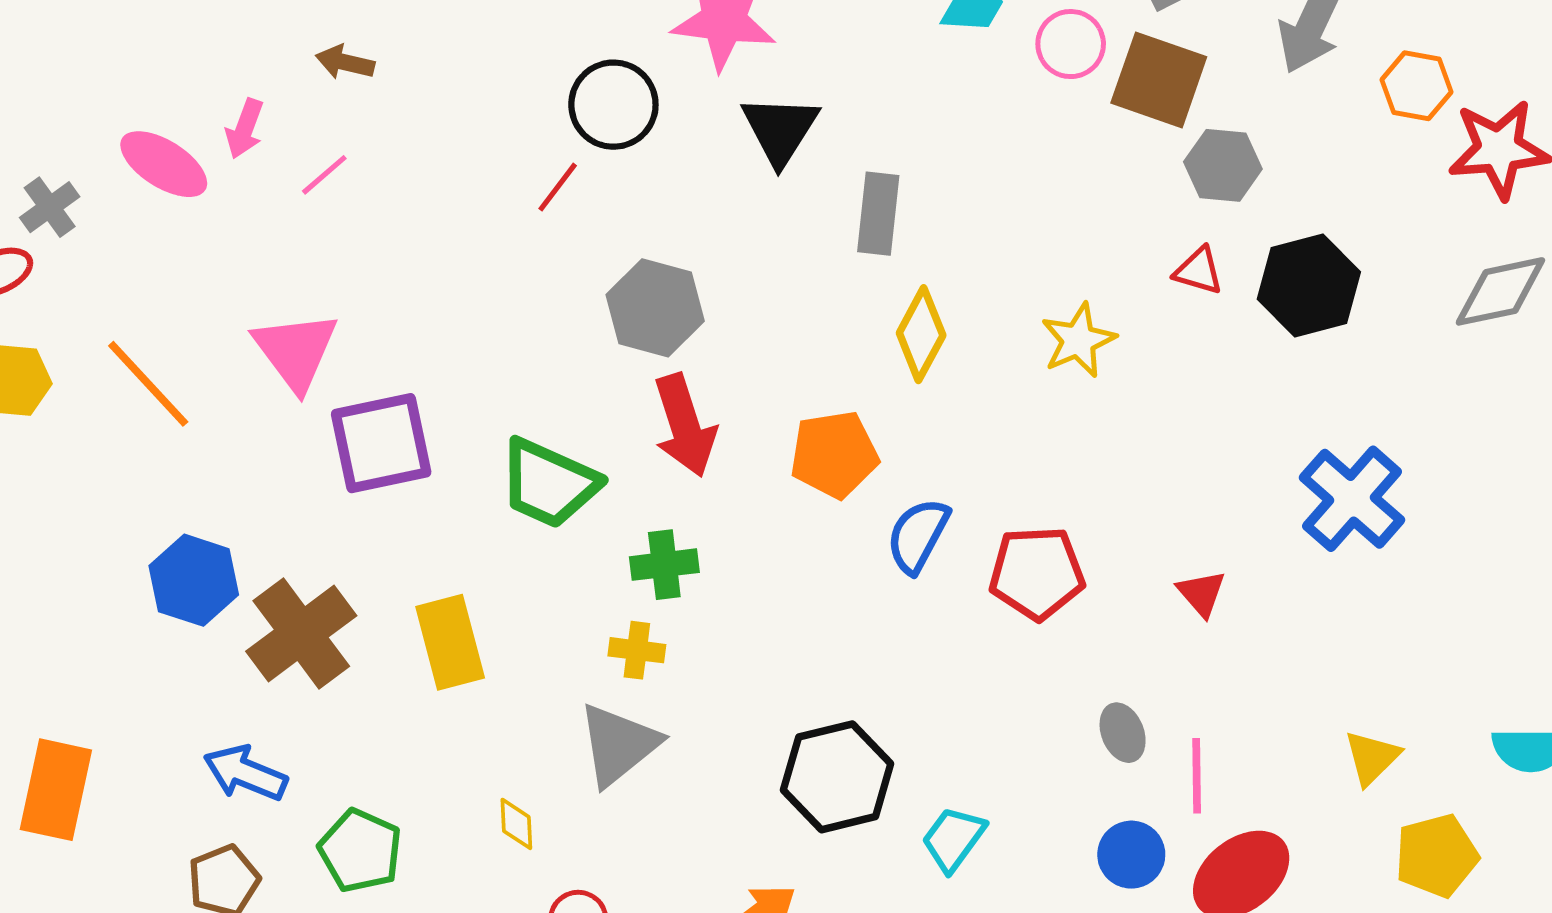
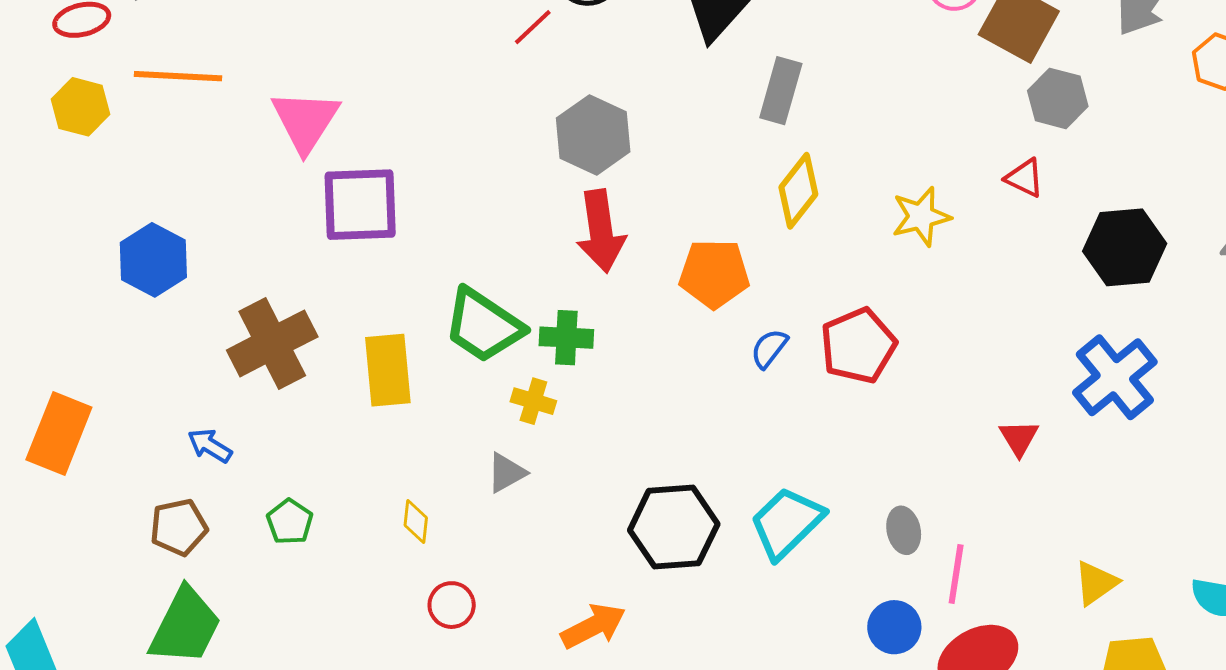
black hexagon: (1309, 286) -> (1125, 247), moved
orange line: (148, 384) -> (178, 76), moved, turned -54
green trapezoid: (549, 483) -> (484, 325), moved
blue semicircle: (918, 535) -> (769, 348), size x0.7
red pentagon: (1037, 573) -> (858, 346), moved, turned -30
blue hexagon: (194, 580) -> (153, 260), moved
red triangle: (1201, 593) -> (1019, 438), moved
gray triangle: (618, 745) -> (506, 473), size x0.6
blue arrow: (245, 773) -> (210, 446), size x0.7
cyan trapezoid: (953, 839) -> (787, 523), moved, size x1.4
green pentagon: (360, 851) -> (290, 522), size x0.7

